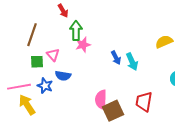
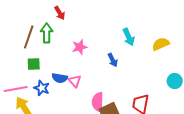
green arrow: (76, 31) -> (47, 33), moved
pink triangle: (53, 55) -> (75, 81), moved
cyan arrow: (132, 62) -> (129, 37), moved

